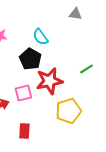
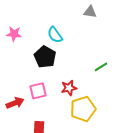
red star: (49, 81) -> (69, 88), moved, size x0.6

